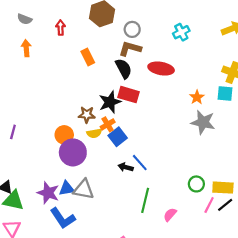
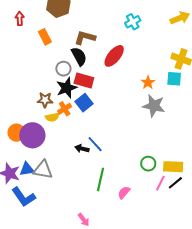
gray circle: (132, 29) -> (63, 69), moved
orange rectangle: (88, 57) -> (45, 37), moved
red ellipse: (161, 69) -> (114, 56), turned -60
orange circle: (64, 135) -> (17, 133), moved
blue square: (118, 137) -> (84, 103), moved

